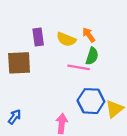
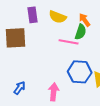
orange arrow: (89, 35) -> (85, 20), moved
blue arrow: (15, 117) -> (20, 88), moved

